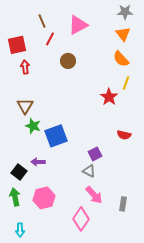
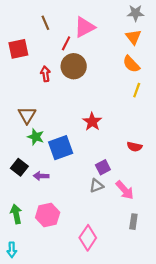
red line: (50, 39) -> (66, 43), moved
brown circle: (68, 61) -> (74, 66), size x1.5
red arrow: (25, 67) -> (45, 74), moved
red star: (109, 97) -> (92, 122), moved
gray triangle: (89, 171) -> (96, 186), turned -48
black square: (19, 172) -> (19, 167), moved
pink arrow: (94, 195) -> (125, 190), moved
cyan arrow: (20, 230) -> (12, 250), moved

